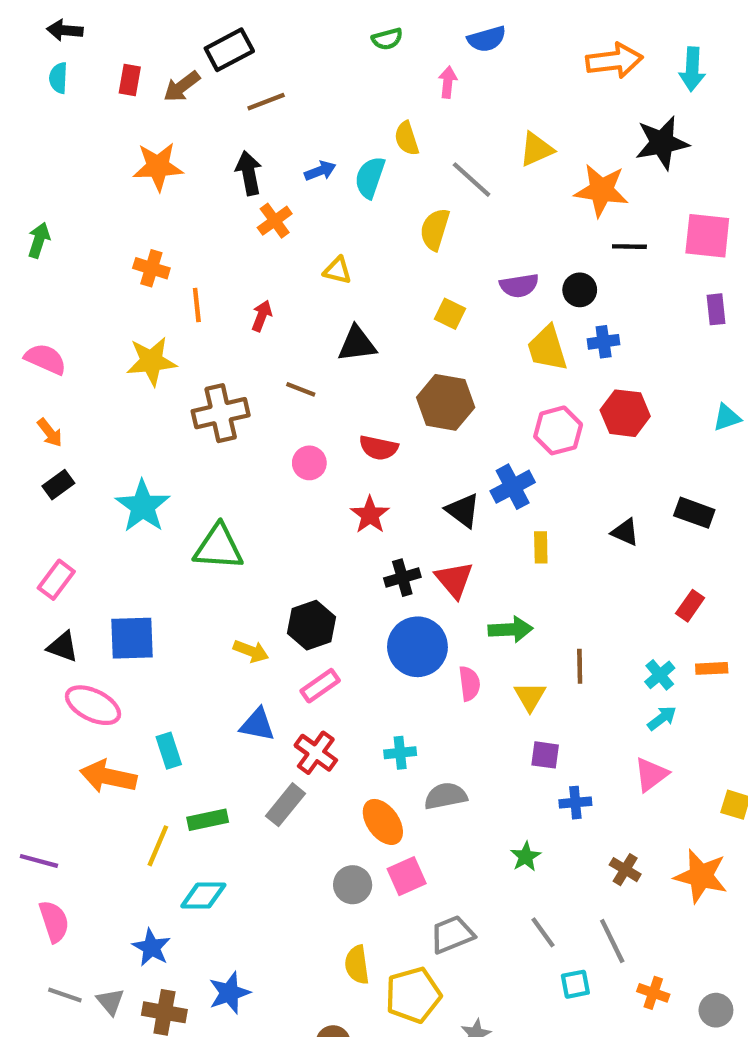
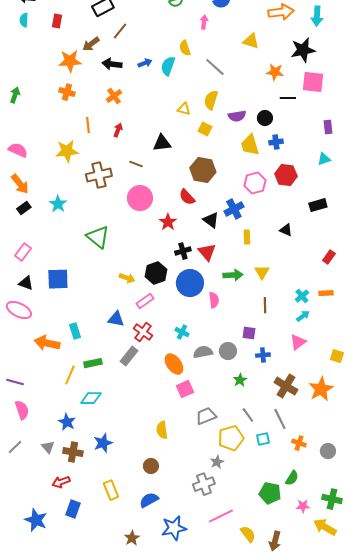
brown arrow: (182, 87) -> (91, 44), moved
brown line: (266, 102) -> (120, 31), turned -30
yellow triangle: (536, 149) -> (251, 41), moved, turned 42
black arrow: (249, 173) -> (112, 64), turned -72
orange star: (601, 190) -> (275, 72), size x0.7
orange cross: (275, 221) -> (114, 96), moved
yellow semicircle: (435, 229) -> (211, 100), moved
pink square: (707, 236) -> (313, 82), moved
orange cross: (151, 268) -> (67, 92), moved
yellow triangle: (337, 270) -> (184, 109), moved
cyan triangle: (727, 417) -> (324, 159), moved
orange arrow: (50, 433) -> (20, 184), size x1.5
red semicircle: (379, 448) -> (187, 197), moved, turned 36
pink circle: (309, 463) -> (140, 198), size x1.6
cyan star: (143, 506) -> (58, 204), moved, size x0.7
black rectangle: (694, 513) -> (318, 205), moved, turned -36
green triangle: (218, 547) -> (98, 237), turned 35
red rectangle: (690, 606) -> (329, 257), moved
black hexagon: (311, 625) -> (156, 273), moved
yellow arrow: (251, 651) -> (127, 278), moved
brown line: (580, 666) -> (265, 305), moved
yellow triangle: (530, 697) -> (262, 272), moved
pink ellipse: (93, 705) -> (19, 310), moved
cyan cross: (400, 753) -> (182, 332), turned 32
brown cross: (625, 870) -> (286, 386), size x1.6
orange star: (701, 876) -> (321, 389), turned 30
gray circle: (353, 885) -> (228, 351), moved
gray line: (65, 995) -> (15, 447), moved, turned -63
yellow pentagon: (413, 995) -> (231, 438), moved

